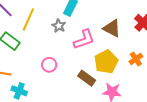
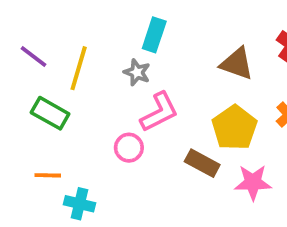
pink L-shape: (84, 39) -> (159, 112), moved

